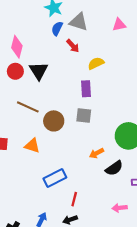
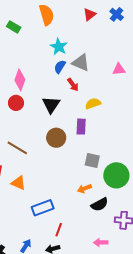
black triangle: (39, 71) -> (51, 105), moved
brown line: (28, 107) -> (17, 148), moved
gray square: (84, 115) -> (92, 161), moved
brown circle: (54, 121) -> (56, 138), moved
orange triangle: (32, 146) -> (18, 183), moved

